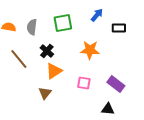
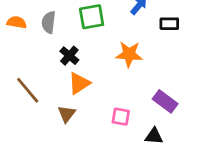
brown line: (19, 59) -> (28, 90), moved
pink square: (84, 83) -> (121, 117), moved

